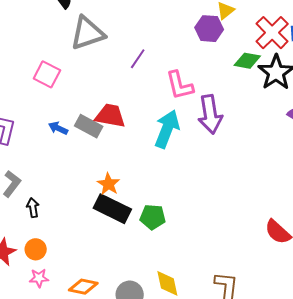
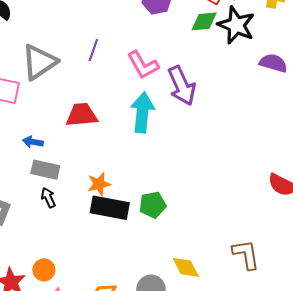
gray triangle: (87, 33) -> (39, 62), moved
gray rectangle: (89, 126) -> (45, 170), moved
orange star: (108, 184) -> (99, 184), turned -30
black arrow: (33, 208) -> (48, 198), moved

